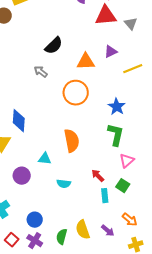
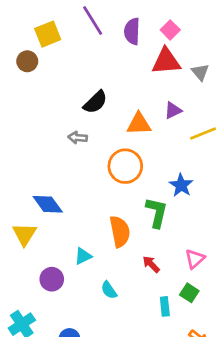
gray arrow: (41, 72) -> (78, 138), turned -32
blue diamond: (19, 121) -> (48, 204), turned -40
green L-shape: (116, 135) -> (157, 212), moved
cyan triangle: (45, 159) -> (83, 256), turned -32
red arrow: (98, 176) -> (151, 264), moved
cyan semicircle: (64, 184) -> (109, 290), turned 48

